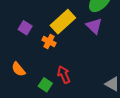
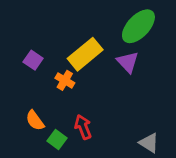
orange semicircle: (18, 69) -> (35, 121), moved

